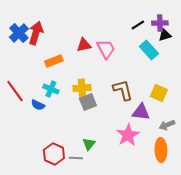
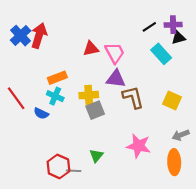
orange rectangle: (54, 61) -> (57, 78), moved
purple triangle: (141, 112) -> (116, 79), moved
pink star: (128, 135) -> (138, 146), turned -30
gray line: (76, 158) -> (74, 171), moved

